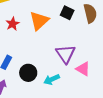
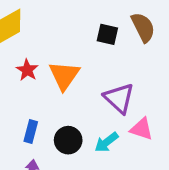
orange triangle: (39, 21) -> (64, 76), moved
pink triangle: (83, 69) -> (141, 129), moved

